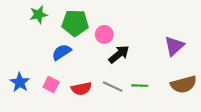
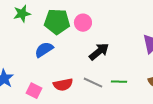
pink circle: (104, 34) -> (83, 23), moved
pink square: (51, 84) -> (34, 91), moved

